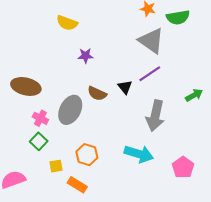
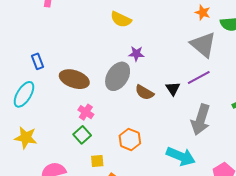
gray ellipse: (70, 110) -> (118, 76), moved
orange hexagon: (87, 155) -> (130, 139), moved

